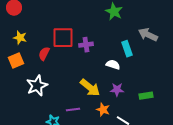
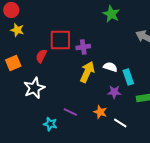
yellow star: (20, 38) -> (17, 30), moved
cyan rectangle: (127, 49) -> (128, 77), moved
yellow arrow: (90, 88) -> (87, 72), moved, turned -105
purple line: (73, 110) -> (70, 112), turned 32

